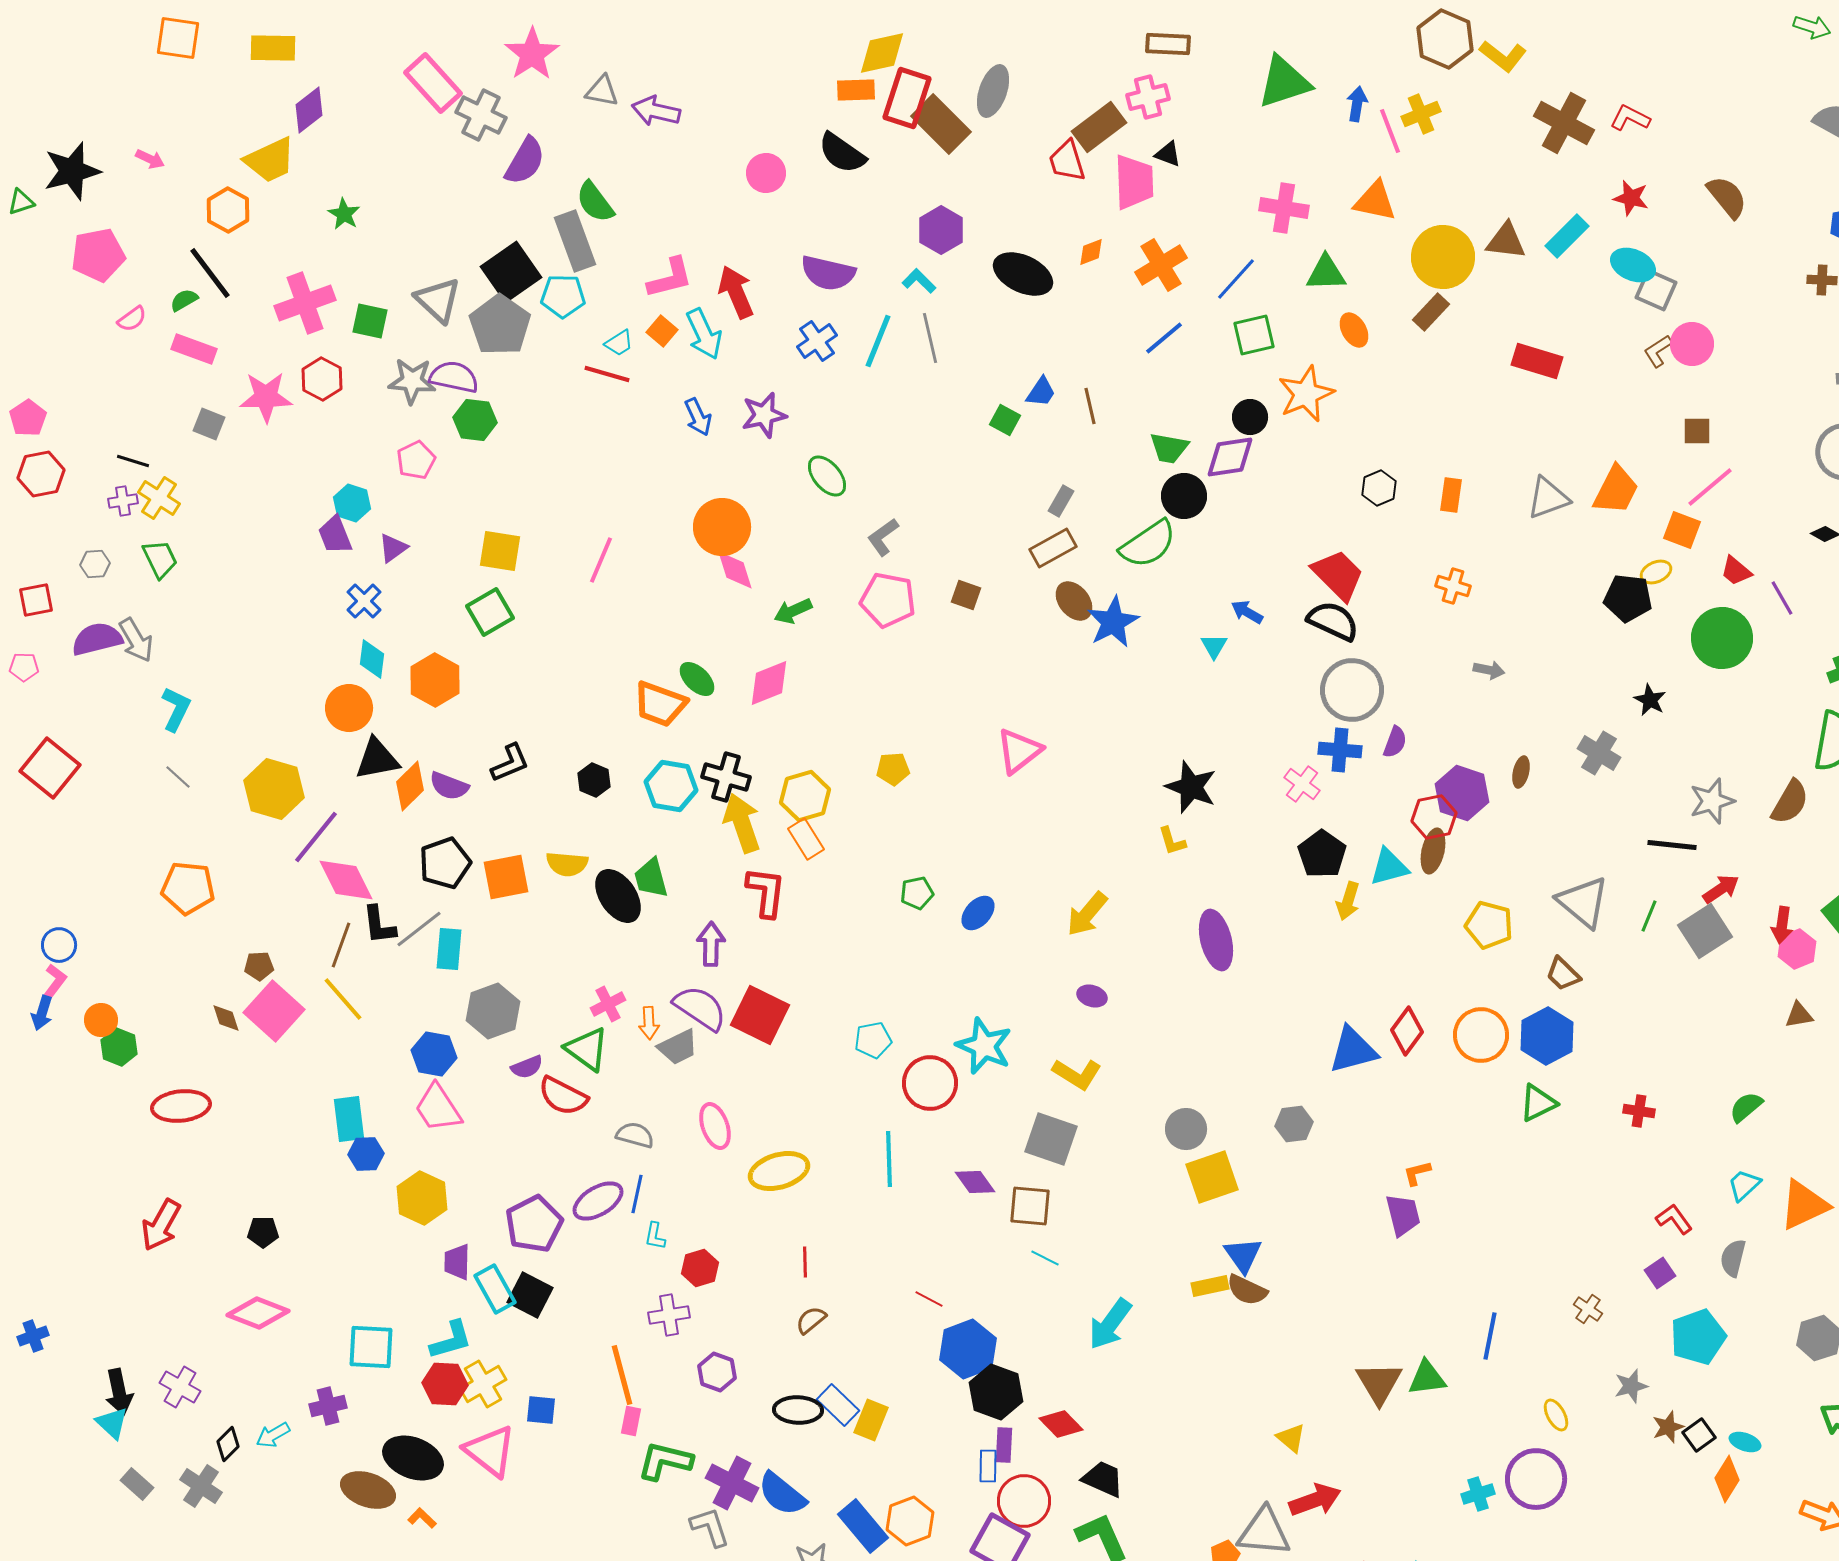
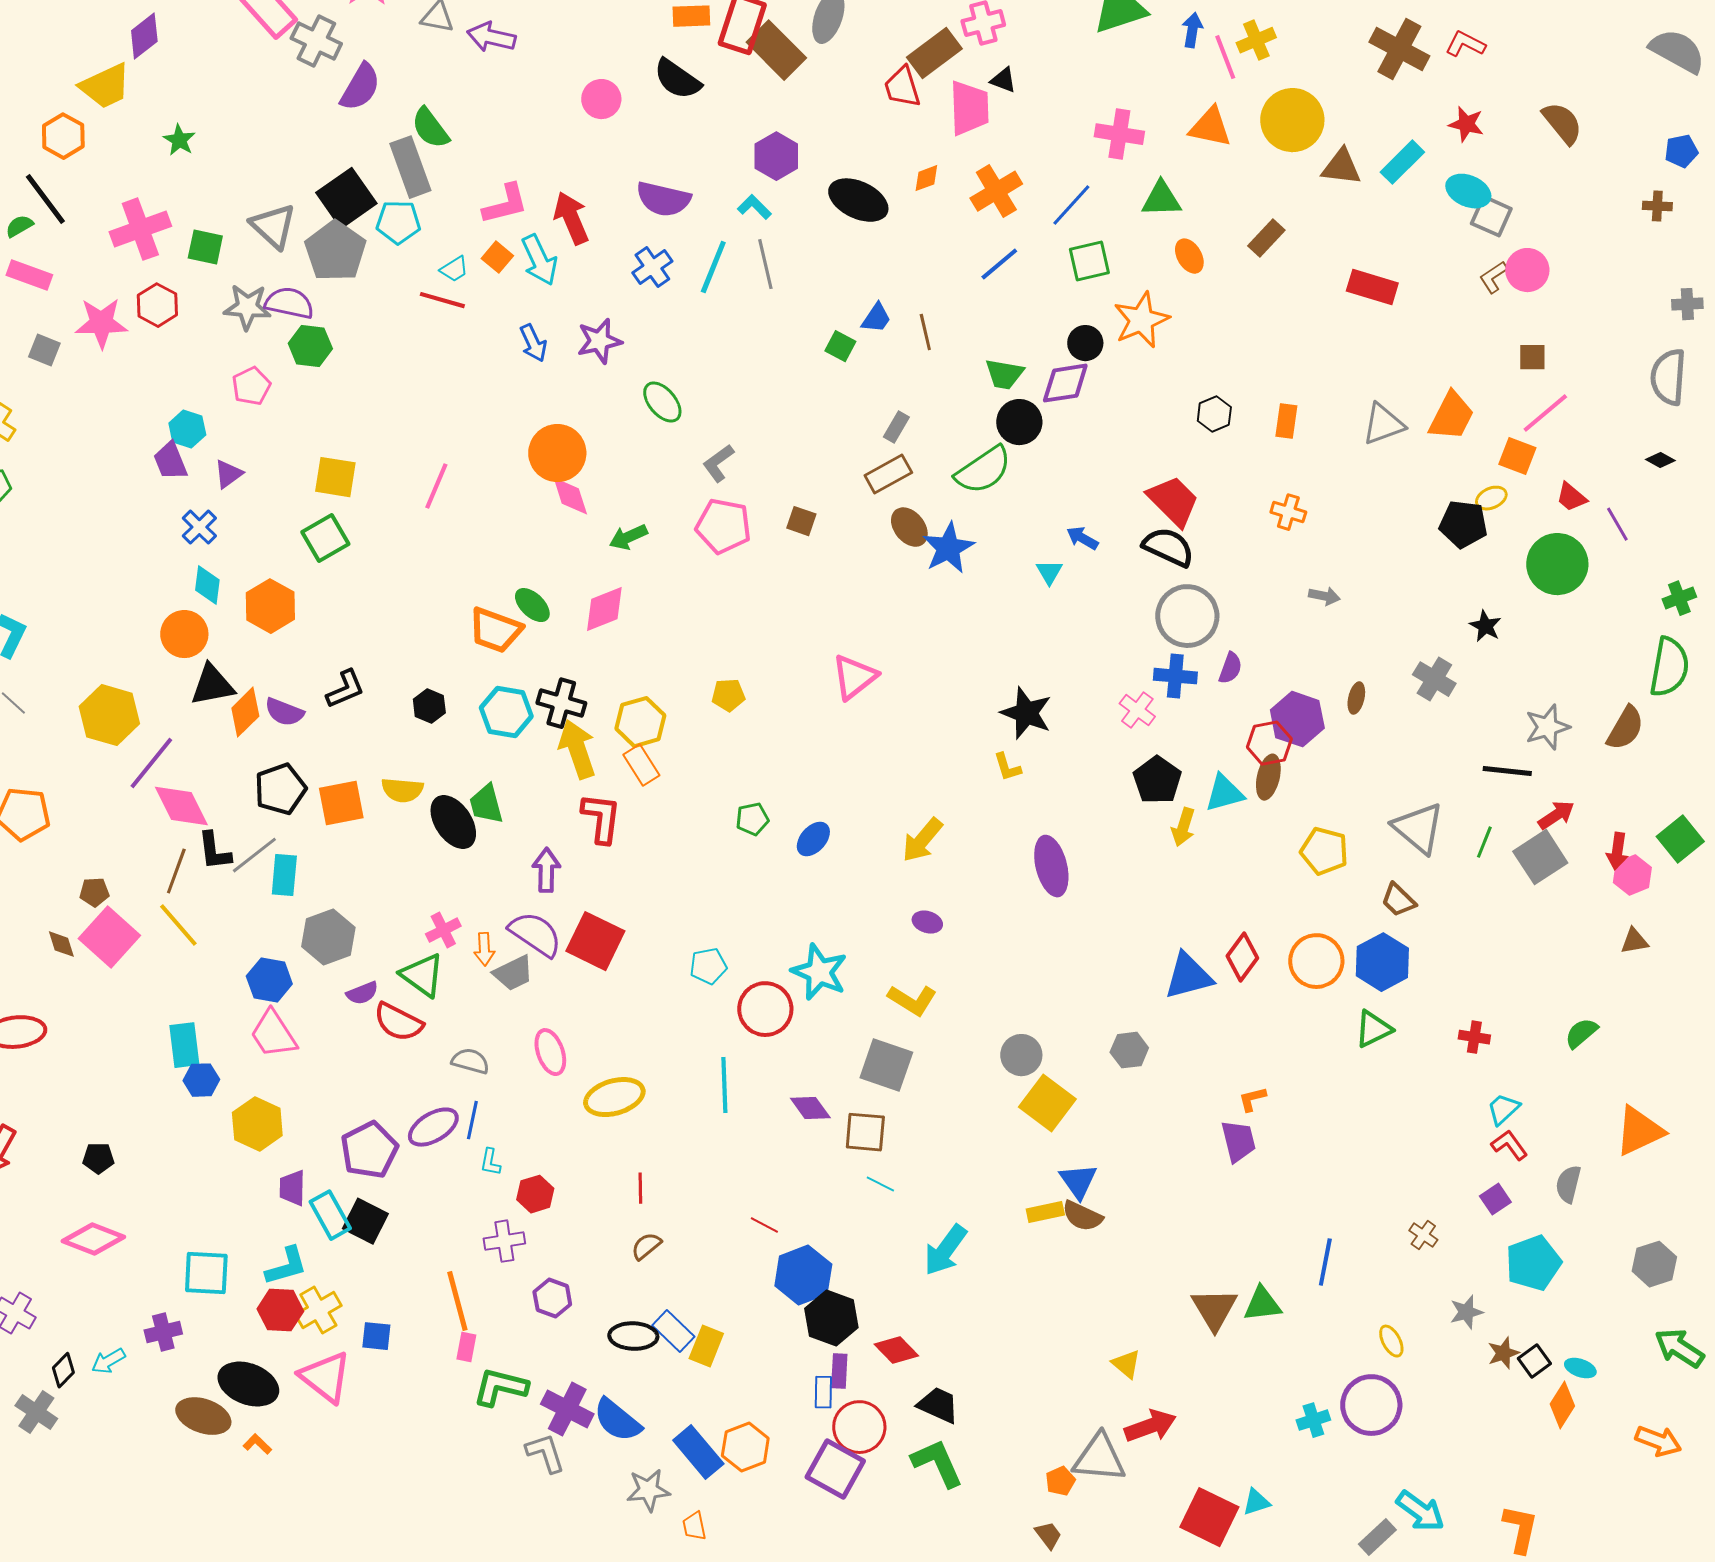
yellow circle: (1443, 257) -> (1292, 120), moved
yellow square: (1212, 1177) -> (1047, 1103), turned -34
cyan trapezoid: (1744, 1185) -> (1503, 1109), moved

